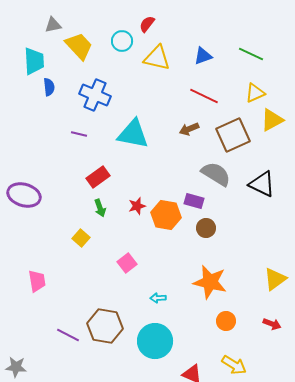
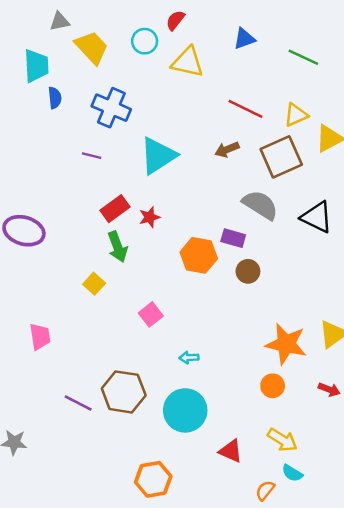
blue triangle: (203, 56) -> (244, 39), moved
yellow triangle: (255, 93) -> (296, 115), moved
cyan triangle: (133, 134) -> (158, 156), turned -44
red star: (137, 206) -> (149, 217), moved
green arrow: (100, 208) -> (117, 247), size x1.4
orange star: (210, 282) -> (286, 344), moved

